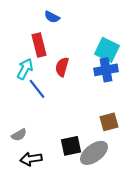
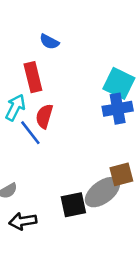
red semicircle: (62, 67) -> (44, 116), moved
gray ellipse: (94, 153) -> (102, 192), moved

